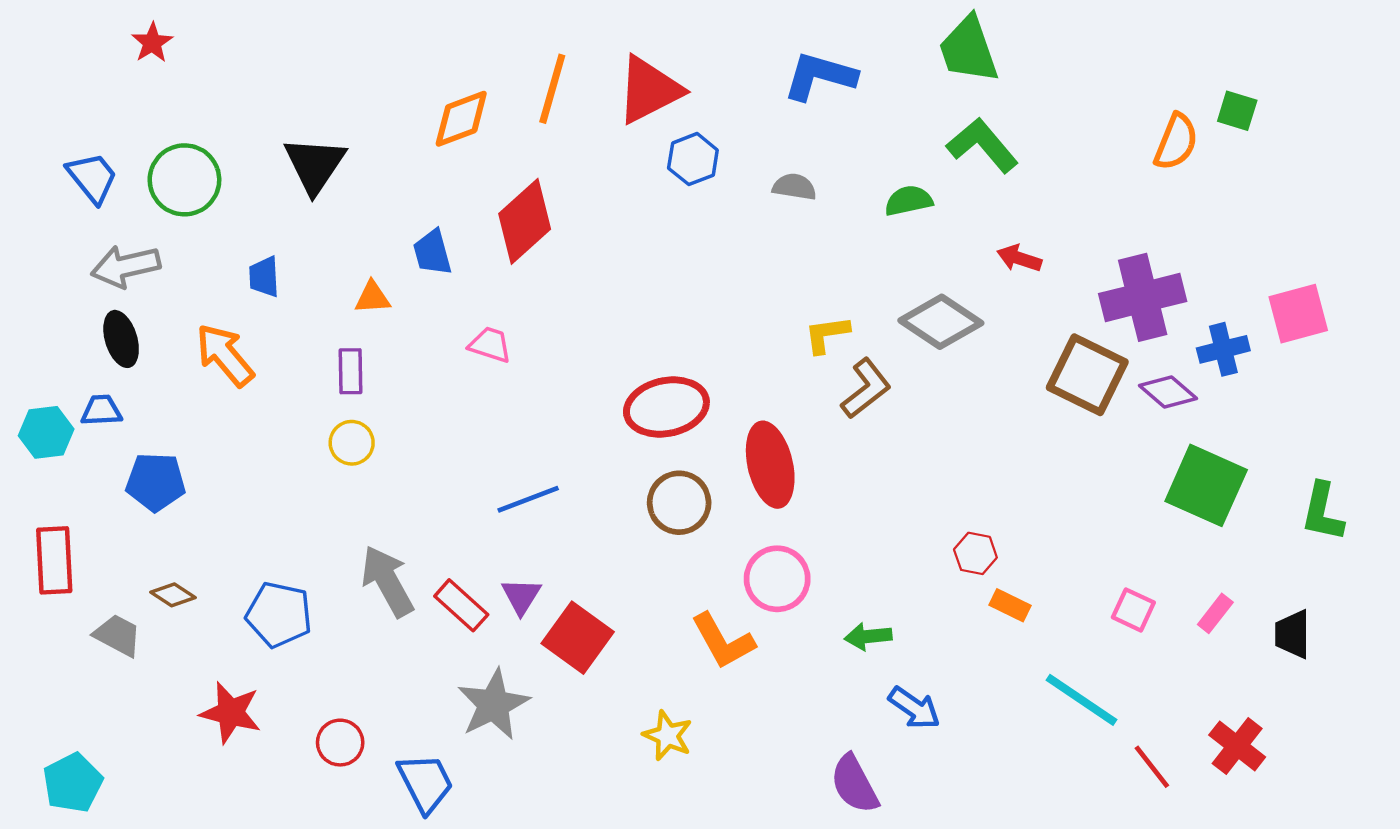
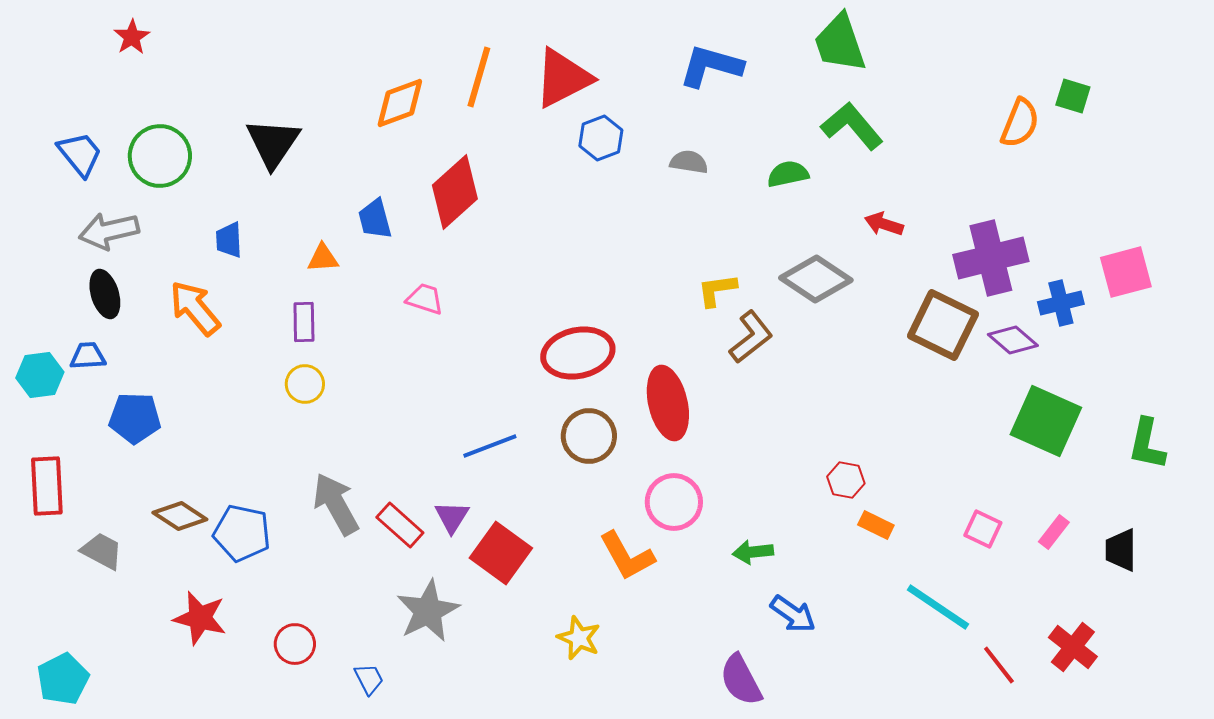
blue line: (528, 499) -> (490, 446), moved
brown diamond: (173, 595) -> (180, 516), moved, size x1.4
blue trapezoid: (425, 783) -> (369, 679), size x0.6

